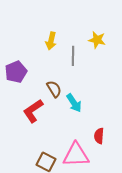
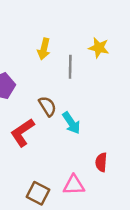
pink triangle: (76, 155) -> (74, 185), size x0.7

